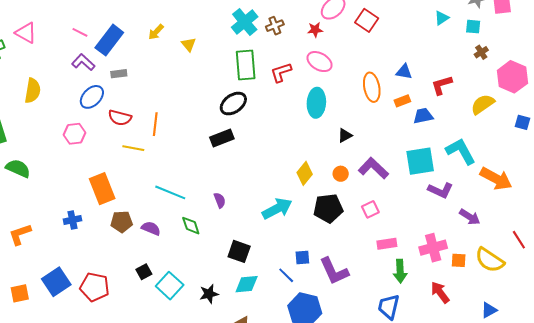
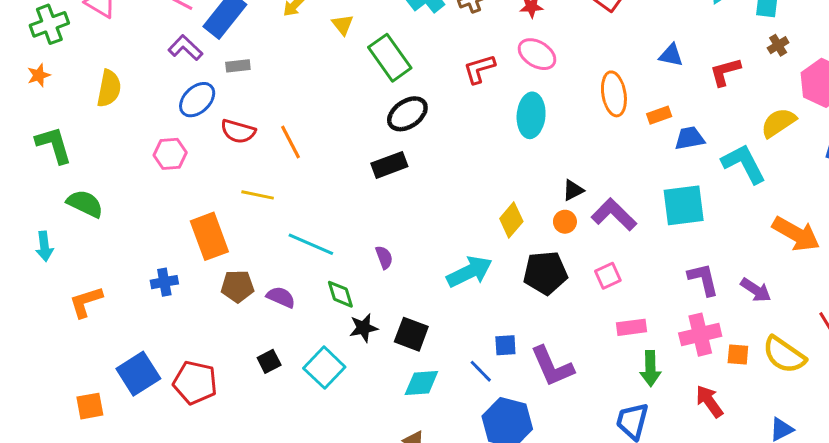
green rectangle: (246, 65) -> (390, 58), moved, turned -32
blue triangle: (404, 72) -> (671, 55), moved
red L-shape: (442, 85) -> (725, 72), moved
orange line: (155, 124) -> (290, 142), turned -35
black triangle: (345, 135) -> (573, 190), moved
yellow line: (133, 148) -> (258, 195), moved
cyan L-shape: (461, 151) -> (744, 164), moved
purple L-shape: (440, 190) -> (703, 279), moved, turned -130
cyan square: (170, 286) -> (324, 368), moved
orange square: (20, 293) -> (90, 406), moved
black star: (209, 294) -> (364, 328), moved

